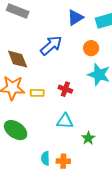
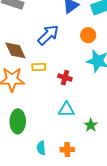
yellow rectangle: (37, 93) -> (39, 67), moved
green ellipse: (16, 130) -> (18, 121), turned 60
cyan semicircle: (45, 158) -> (41, 148), moved

